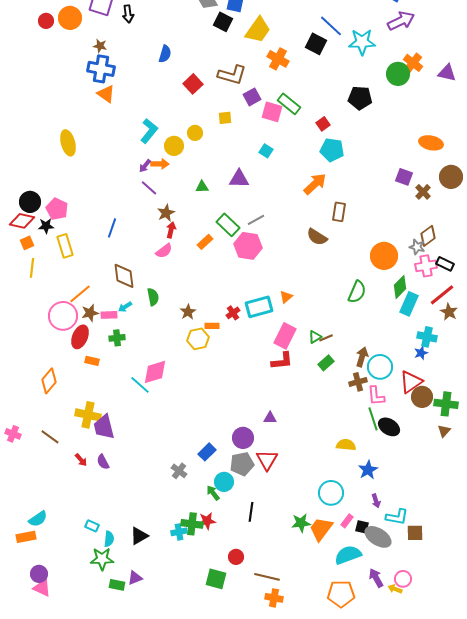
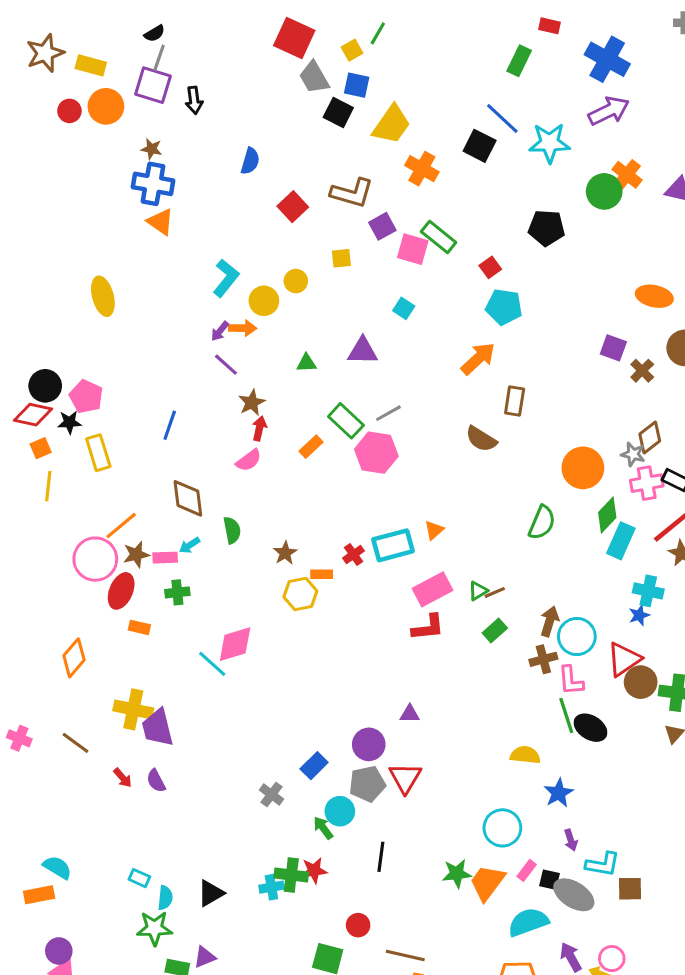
pink rectangle: (285, 336) -> (433, 589), turned 35
cyan semicircle: (38, 519) -> (57, 867), turned -114

